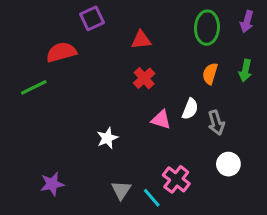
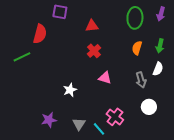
purple square: (92, 18) -> (60, 12), turned 35
red semicircle: (61, 52) -> (40, 34), turned 120
white semicircle: (190, 109) -> (158, 69), moved
purple star: (52, 184) -> (49, 120), moved

